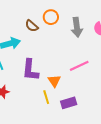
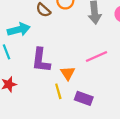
purple rectangle: (69, 103) -> (84, 98), turned 35

